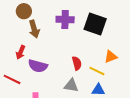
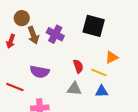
purple cross: (65, 19) -> (55, 34), moved, turned 30
red arrow: (21, 52) -> (11, 41), moved

